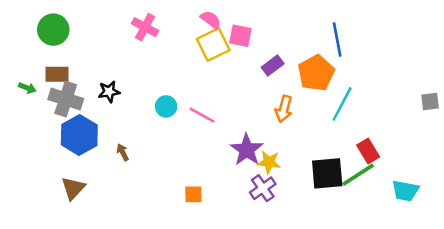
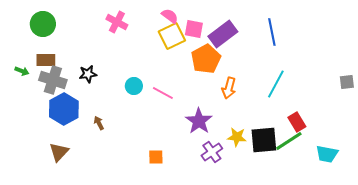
purple rectangle: (273, 66) -> (223, 34), moved, size x1.6
orange pentagon: (316, 73) -> (206, 59), moved
yellow star: (269, 162) -> (237, 137), moved

